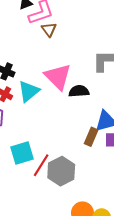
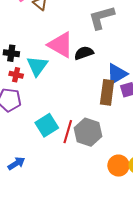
brown rectangle: (91, 137) -> (107, 92), size x1.4

